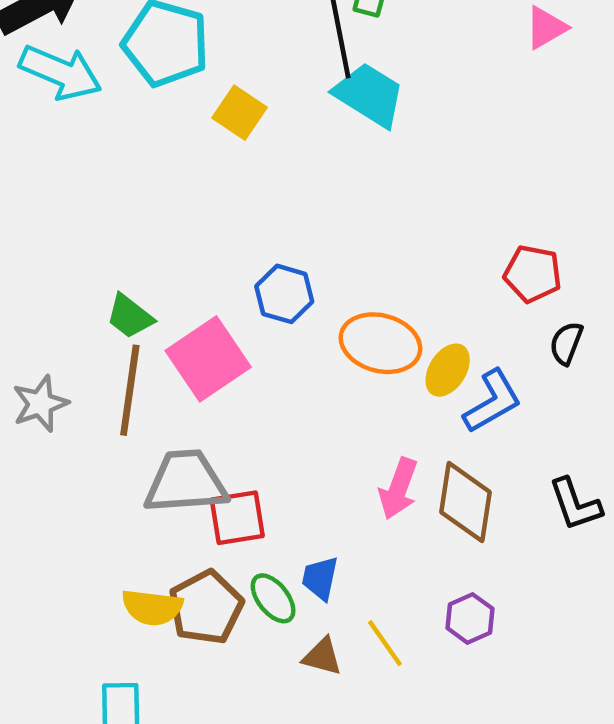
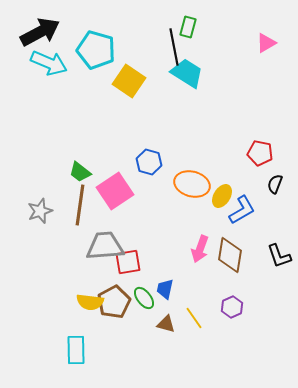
yellow square: (239, 113) -> (129, 81), size x1.4

